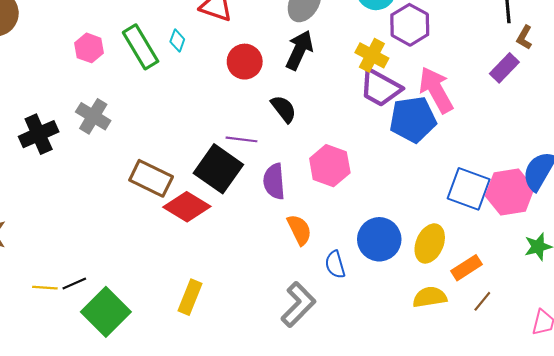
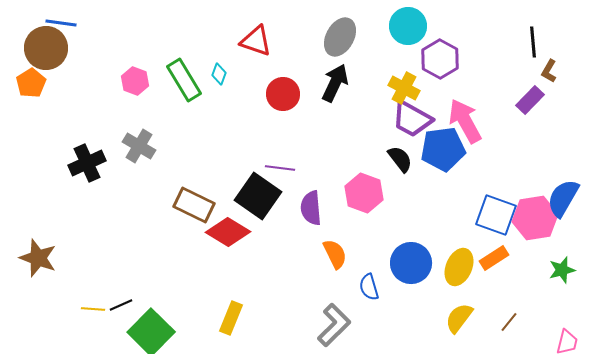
black semicircle: (284, 109) -> (400, 159), moved
orange rectangle: (467, 268) -> (494, 258), moved
yellow semicircle: (430, 297) -> (459, 318), turned -44

